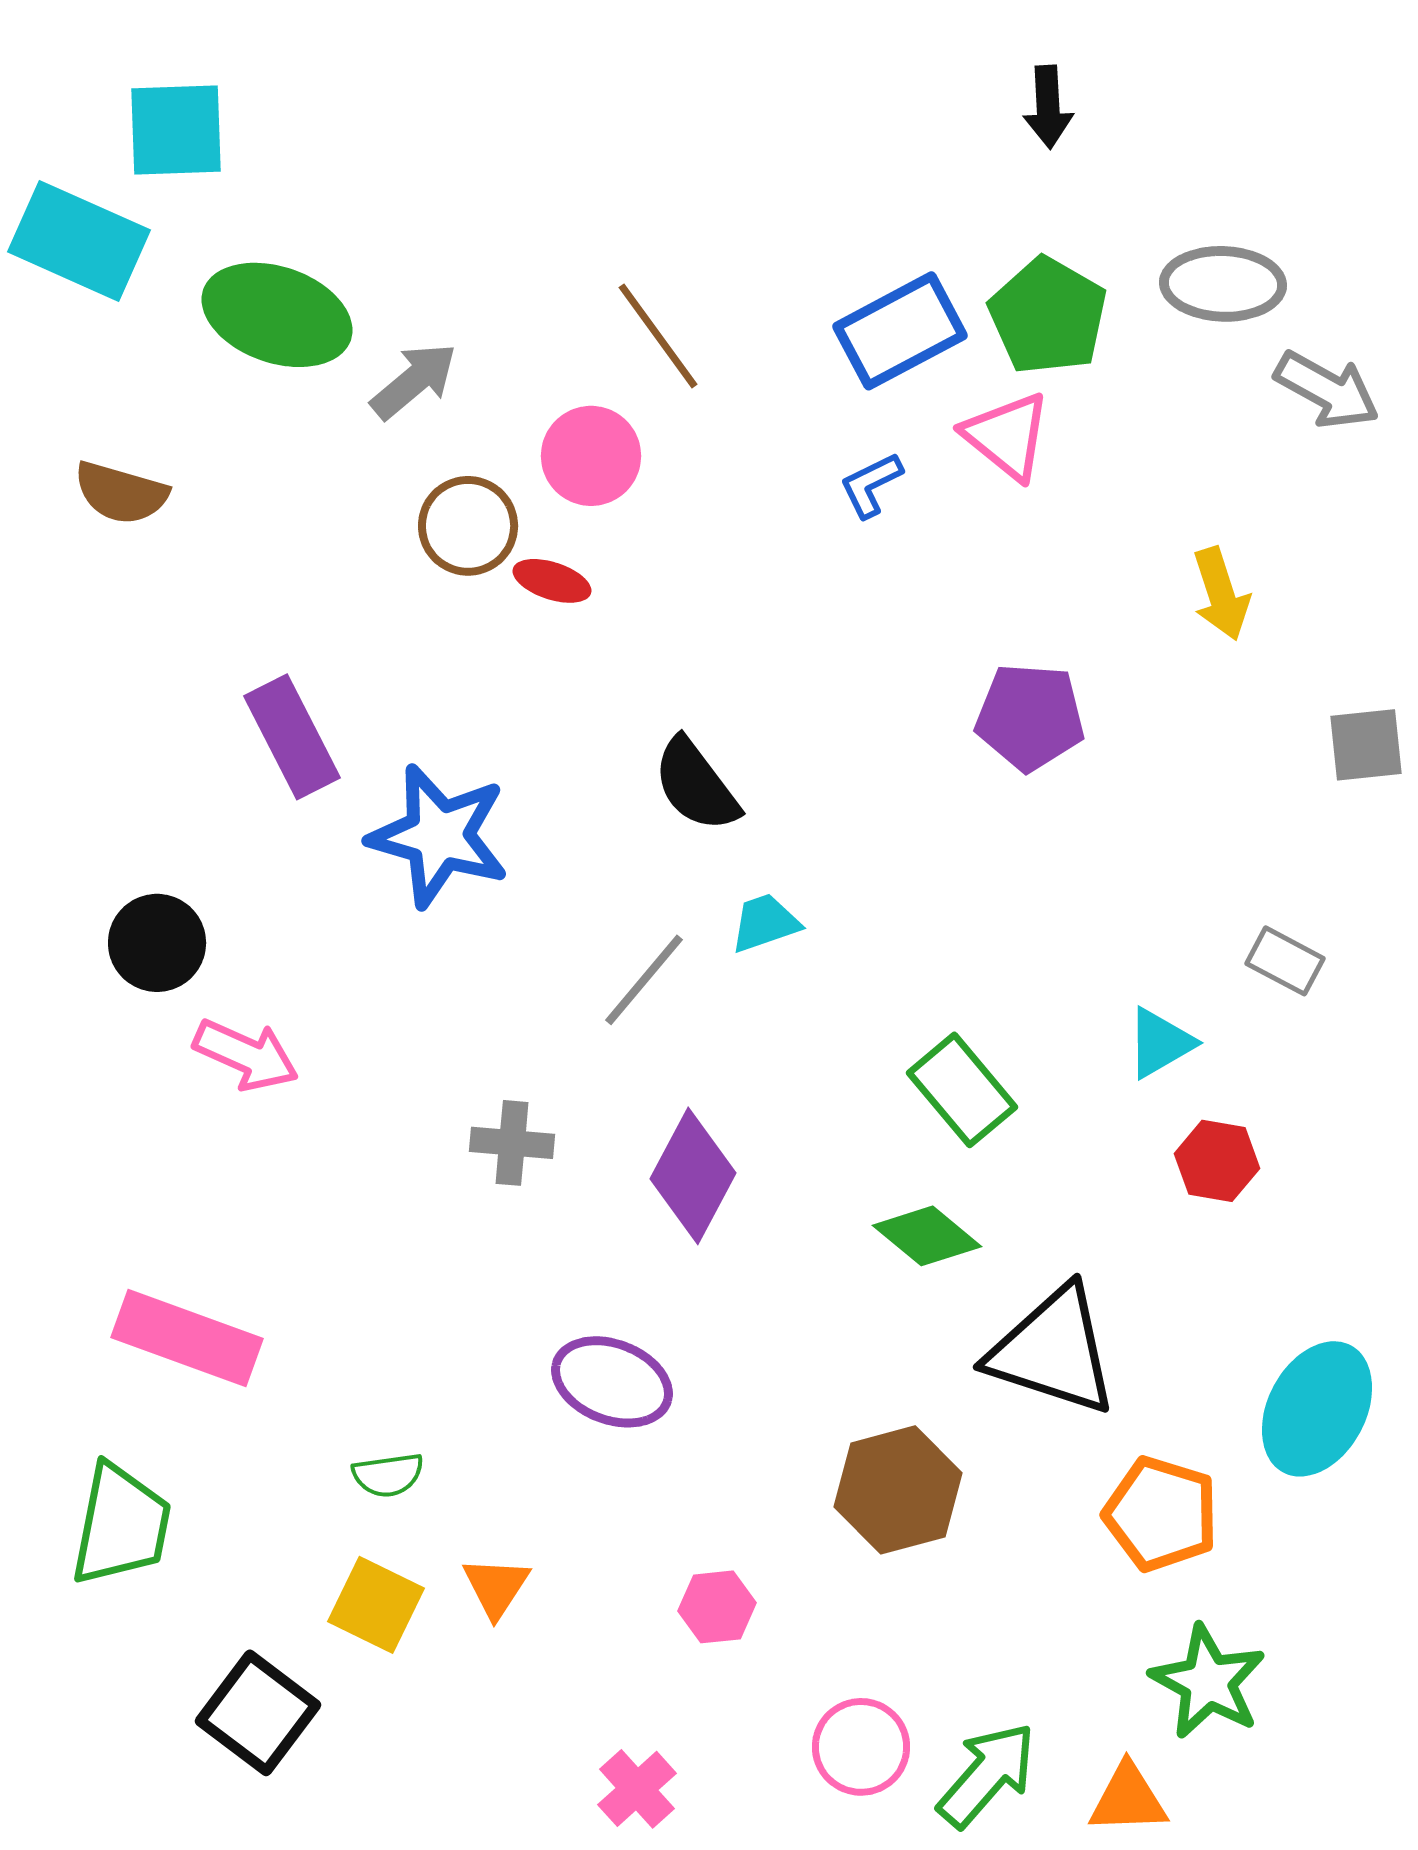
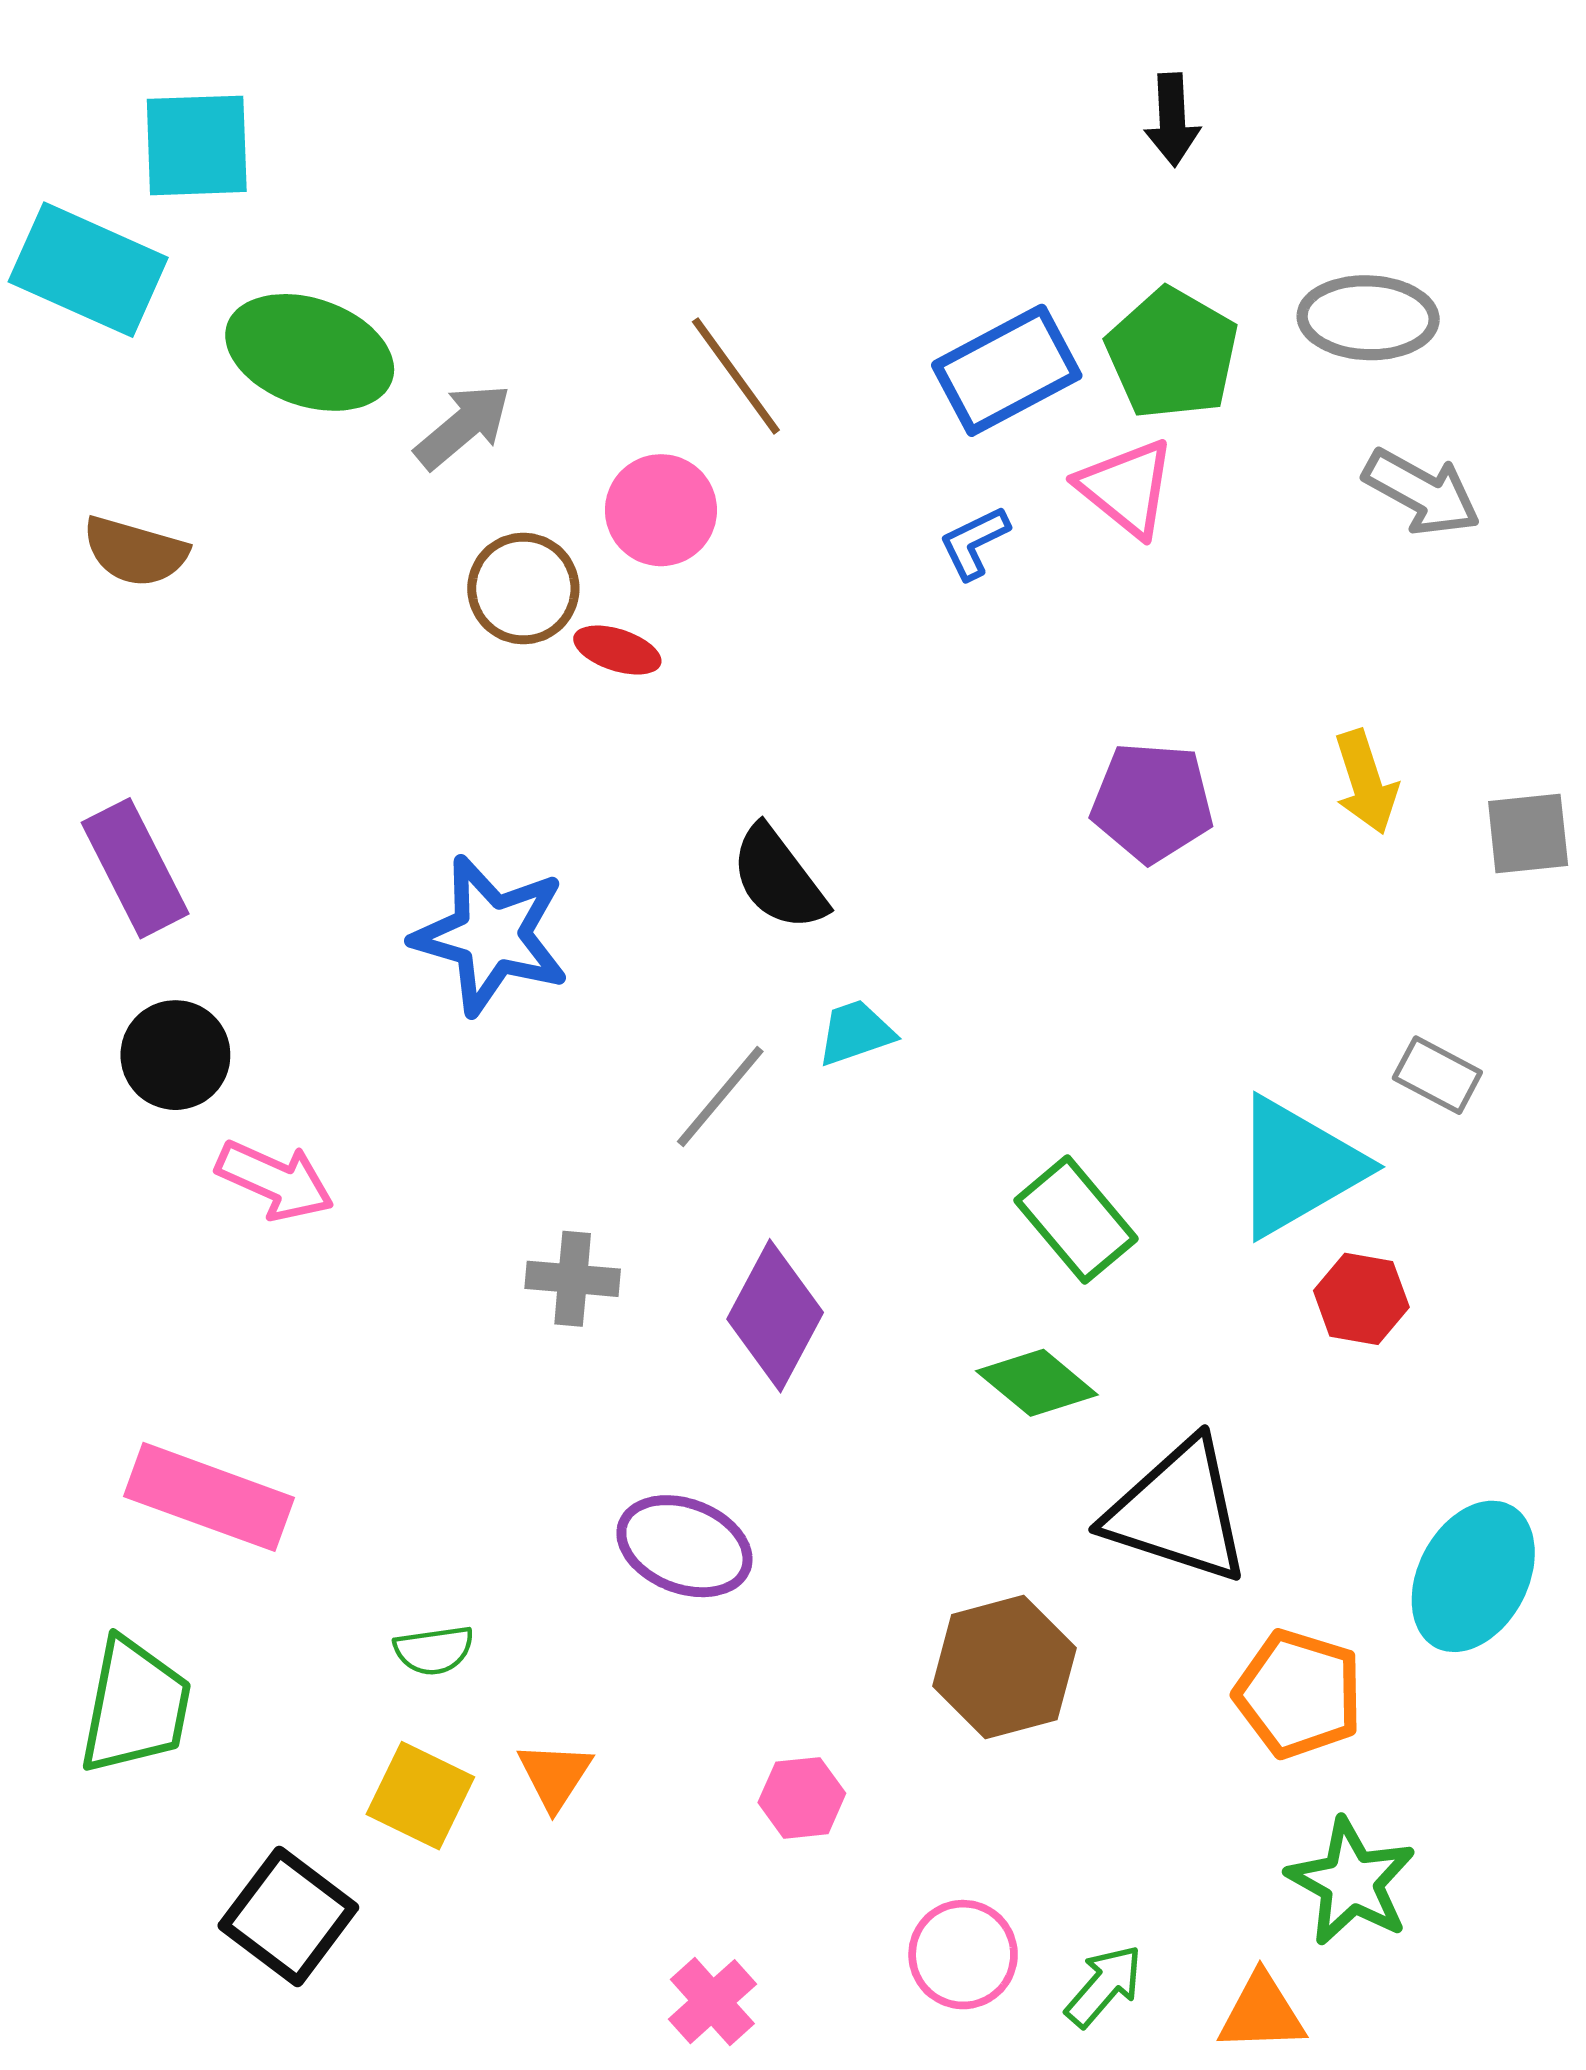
gray arrow: (1327, 390) -> (1422, 492), moved
yellow arrow: (1221, 594) -> (1366, 782), moved
purple rectangle: (292, 737) -> (135, 868), moved
cyan triangle: (1160, 1043) -> (1298, 1167), size x1.8
green arrow: (987, 1775) -> (1104, 1986), size x0.7

